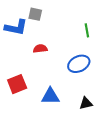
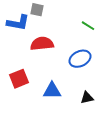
green line: (87, 30) -> (88, 26), turned -48
red semicircle: (40, 49) -> (42, 44), size x1.6

